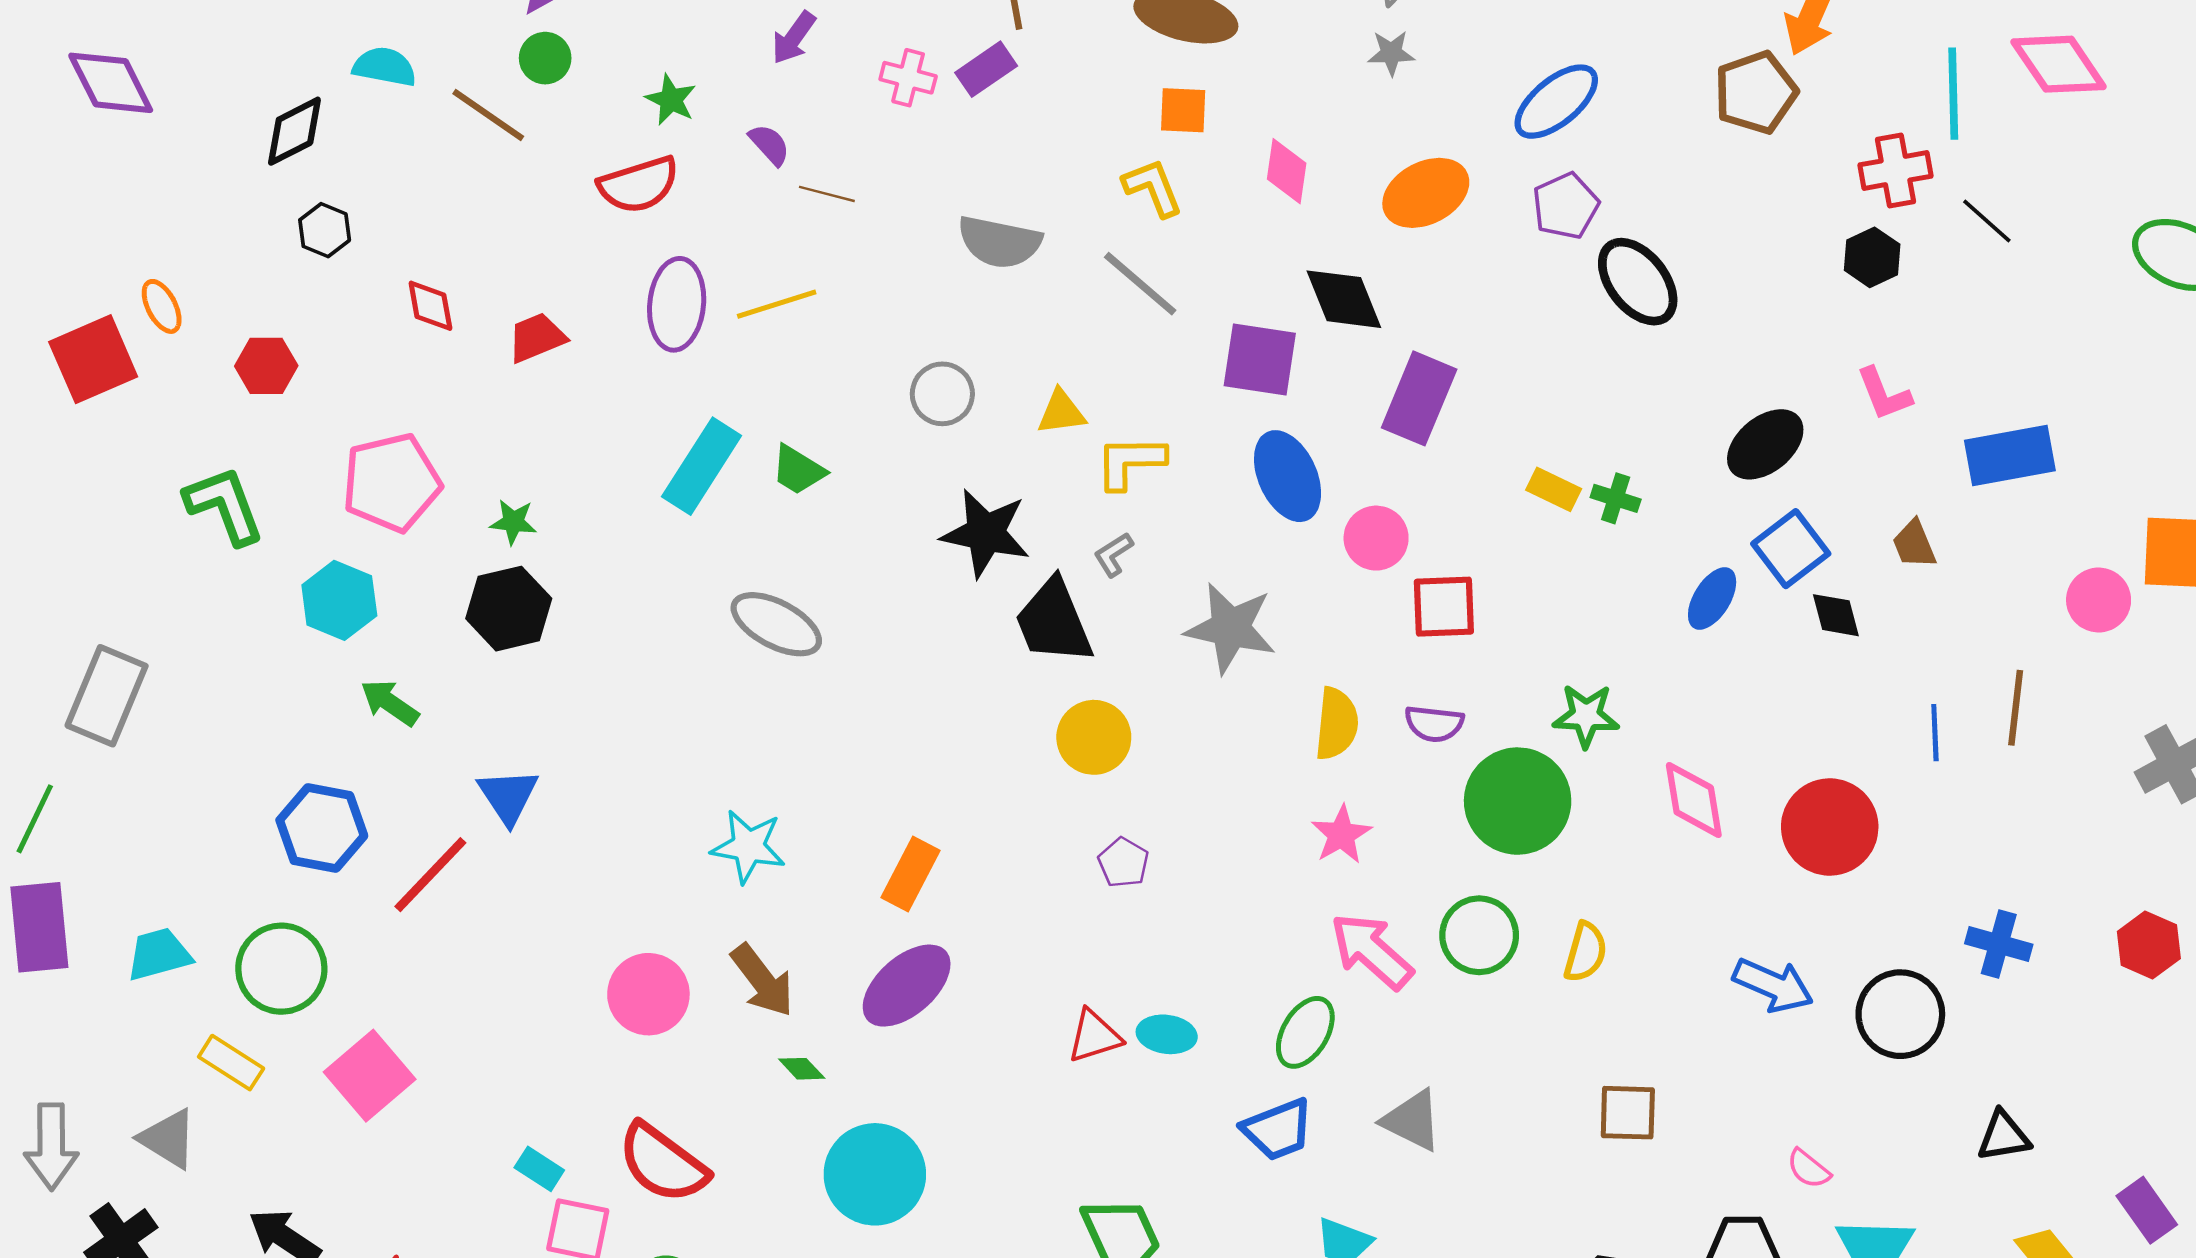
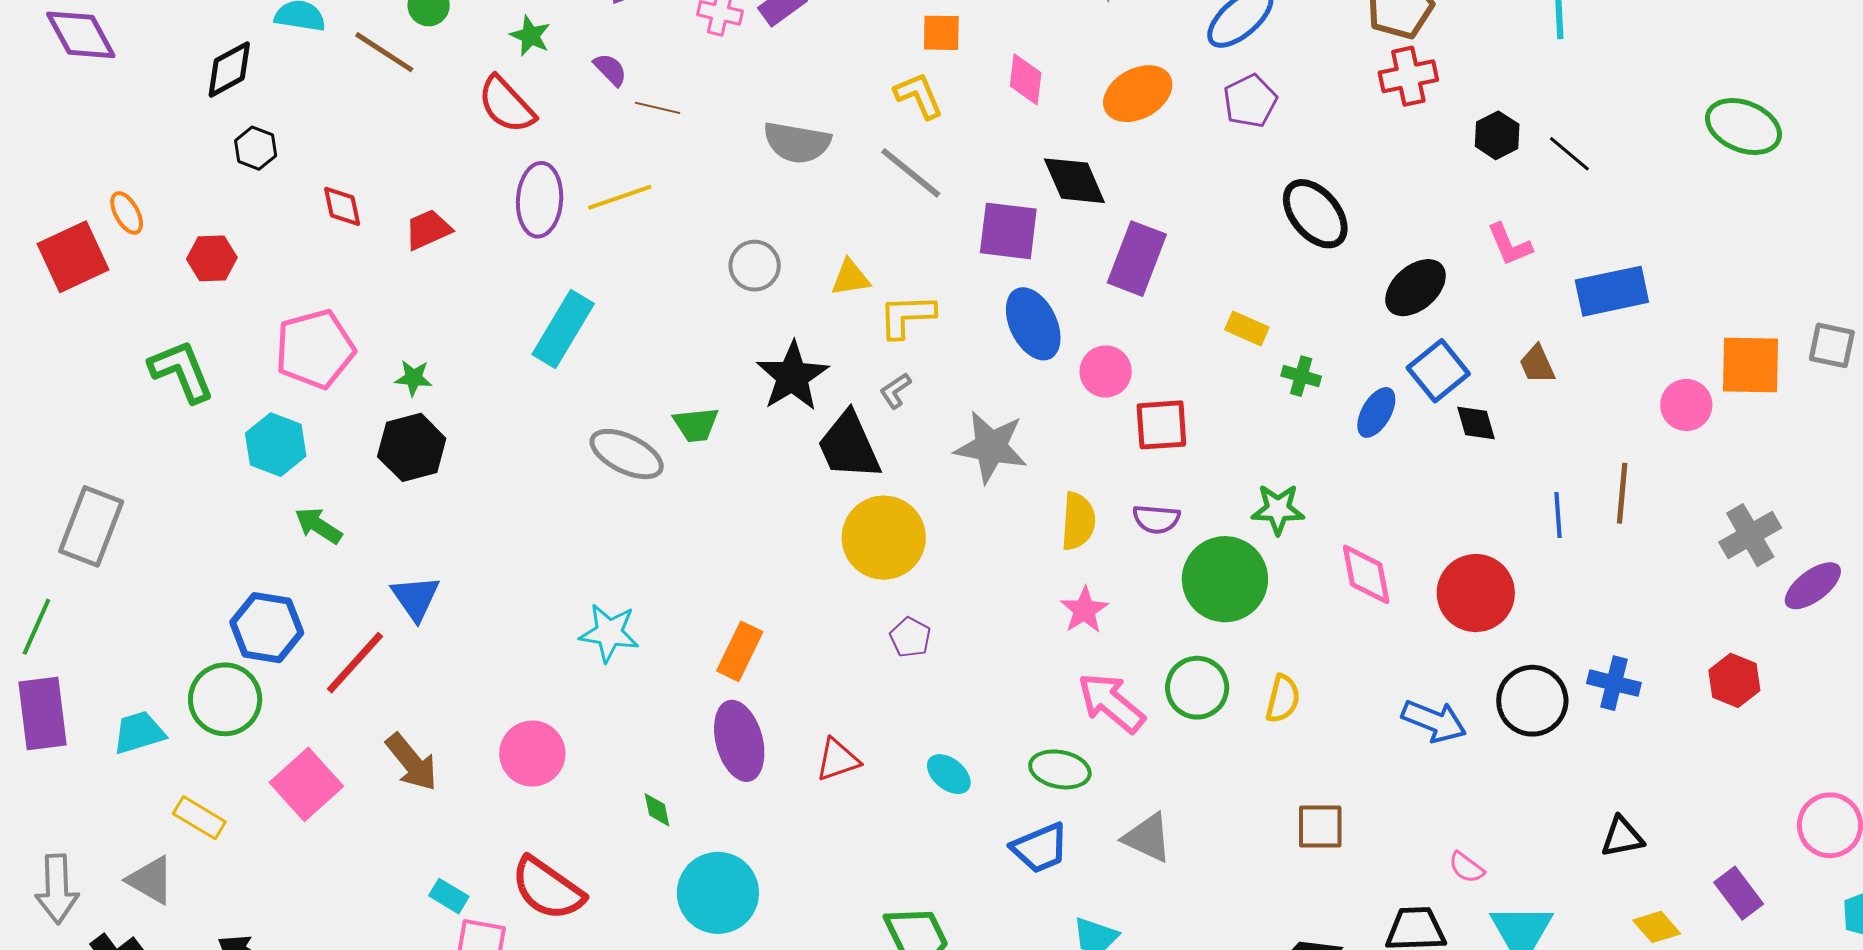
red cross: (1895, 171) -> (1408, 76), moved
red semicircle: (639, 185) -> (506, 105), turned 66
black line: (1987, 221) -> (1569, 154), moved
black ellipse: (1638, 282) -> (1315, 214), moved
green trapezoid: (798, 470) -> (696, 425), moved, turned -36
green cross: (1616, 498) -> (1301, 376), moved
black star: (986, 533) -> (792, 376), turned 30
yellow circle: (1094, 737) -> (884, 538), size x1.4
green circle: (281, 969) -> (225, 699), moved
brown arrow: (762, 980) -> (412, 762), moved
purple ellipse: (907, 986) -> (739, 741), turned -62
black circle: (1900, 1014) -> (1532, 701), moved
green ellipse: (1305, 1032) -> (1060, 769), turned 72
cyan ellipse: (1167, 1034) -> (949, 774), turned 33
red triangle: (1094, 1036) -> (838, 760), moved
green diamond: (802, 1069) -> (657, 810), turned 33
pink square: (370, 1076) -> (306, 784), moved

